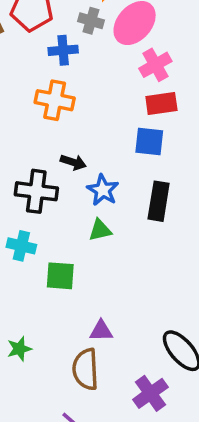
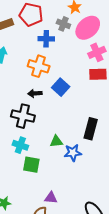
blue square: (149, 141) -> (61, 87), moved, turned 30
black arrow: (73, 162) -> (35, 93), moved, turned 152
blue star: (103, 190) -> (73, 153), moved, turned 30
cyan cross: (21, 246) -> (20, 145), moved

